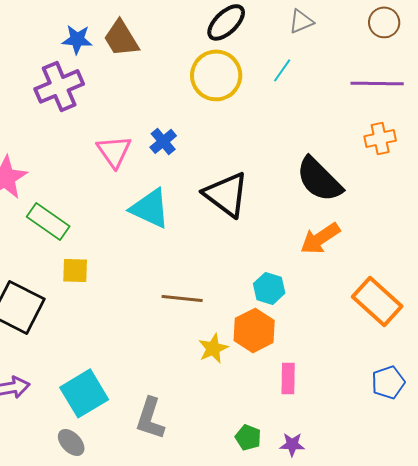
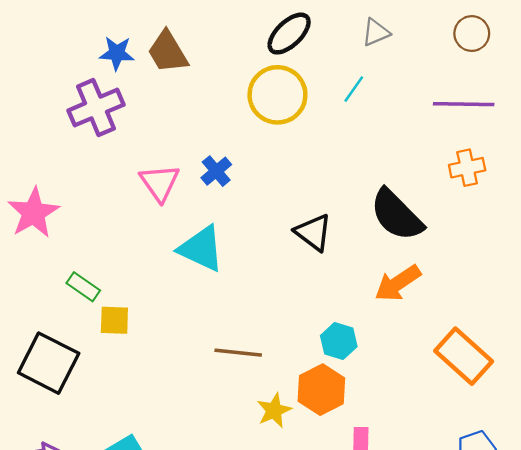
black triangle: (226, 194) -> (313, 232), moved, size x0.7
green rectangle: (48, 221) -> (83, 287), moved, size x0.7

